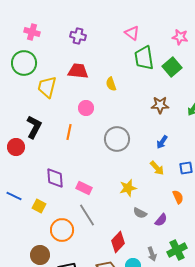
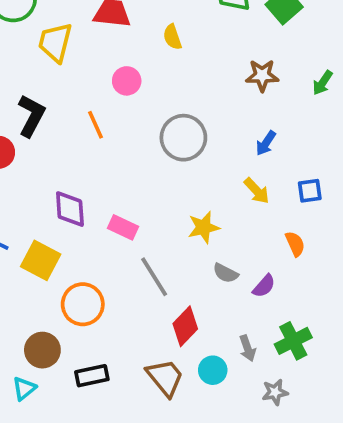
orange line: (69, 132) -> (96, 125), turned -35
yellow square: (39, 206) -> (41, 260), size x1.5
gray line: (87, 215) -> (154, 277), moved

